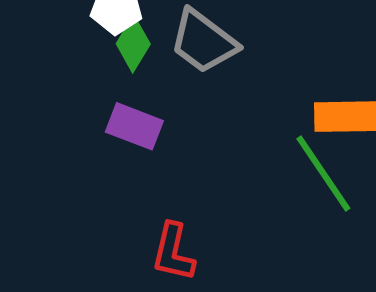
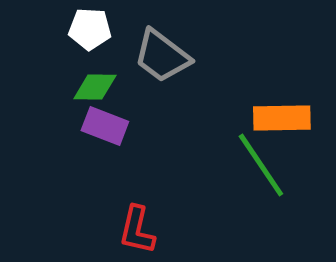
green diamond: (133, 44) -> (95, 87), moved, turned 60

